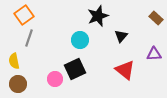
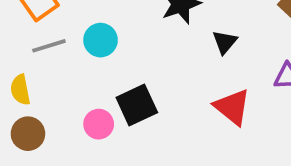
gray line: (29, 38) -> (49, 46), turned 54
cyan circle: (80, 40) -> (101, 40), moved

